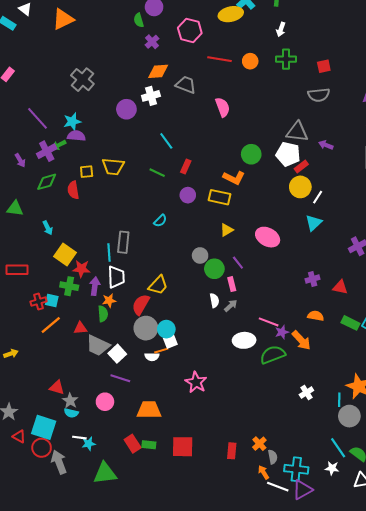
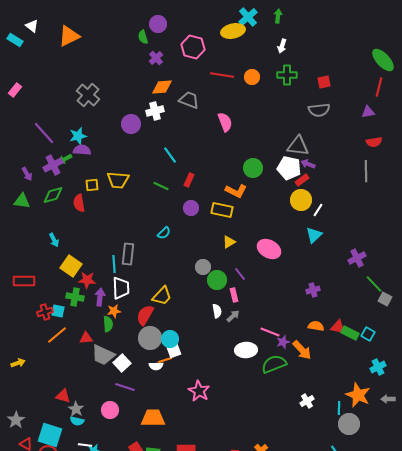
purple arrow: (326, 145) -> (308, 164), moved
green triangle: (15, 208) -> (22, 201), moved
red triangle: (340, 287) -> (338, 327), moved

